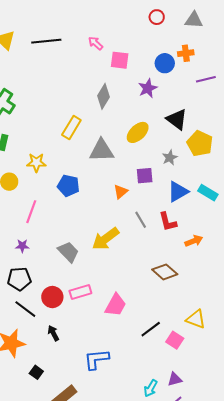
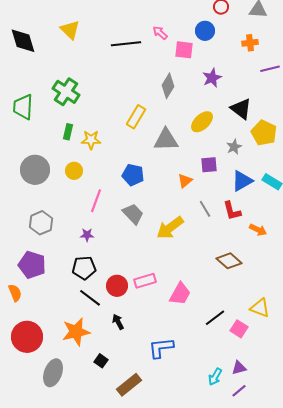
black line: (46, 41) -> (126, 44), moved
blue circle: (165, 63) -> (205, 31), moved
yellow star: (36, 163) -> (91, 140), moved
orange arrow: (194, 241) -> (258, 230), turned 48
gray trapezoid: (68, 252) -> (133, 214), moved

